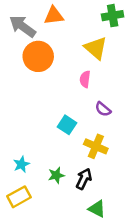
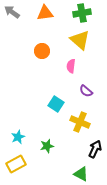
green cross: (113, 16) -> (82, 13), moved
gray arrow: (23, 26) -> (12, 12), moved, size x0.7
orange circle: (38, 56) -> (42, 51), moved, size x0.6
black arrow: (84, 179) -> (95, 149), moved

